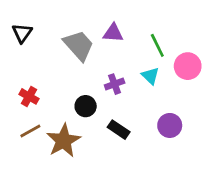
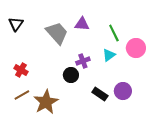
cyan triangle: (150, 76) -> (109, 55), turned 40
black circle: (86, 106) -> (71, 75), moved
black rectangle: (119, 130) -> (100, 94), moved

